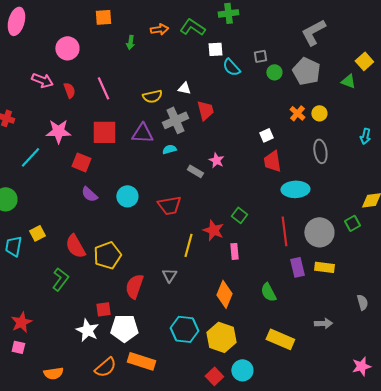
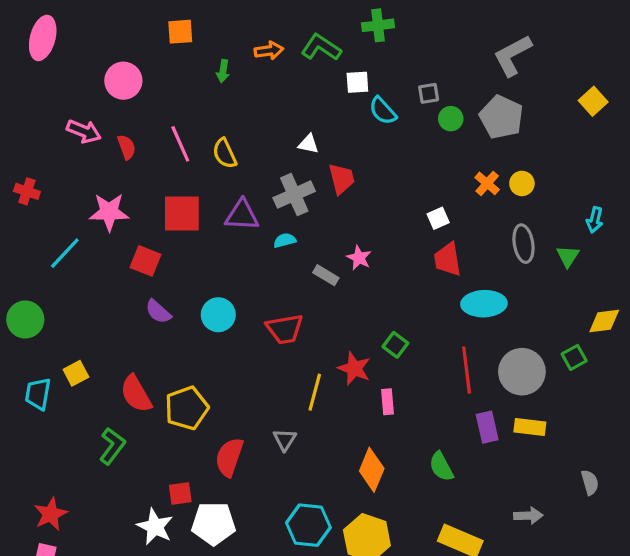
green triangle: (348, 81) -> (568, 256), moved, turned 42
yellow semicircle: (152, 96) -> (225, 153), moved, turned 78

